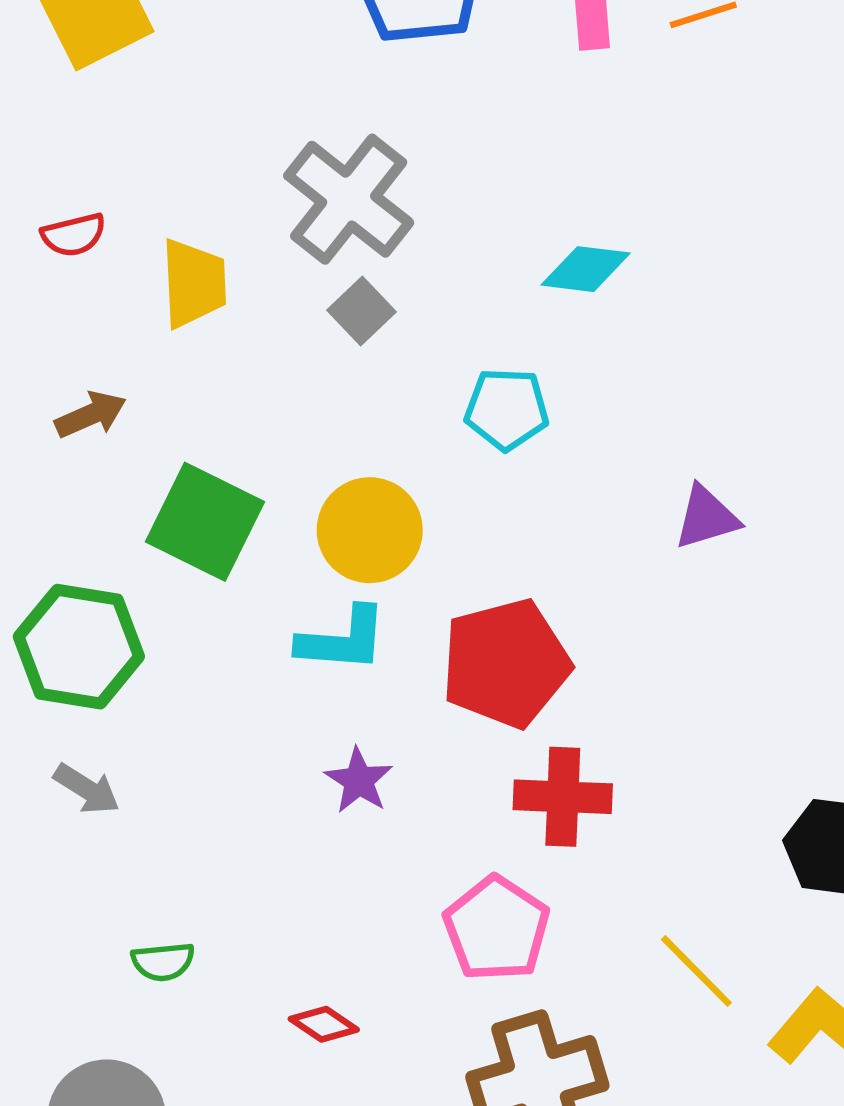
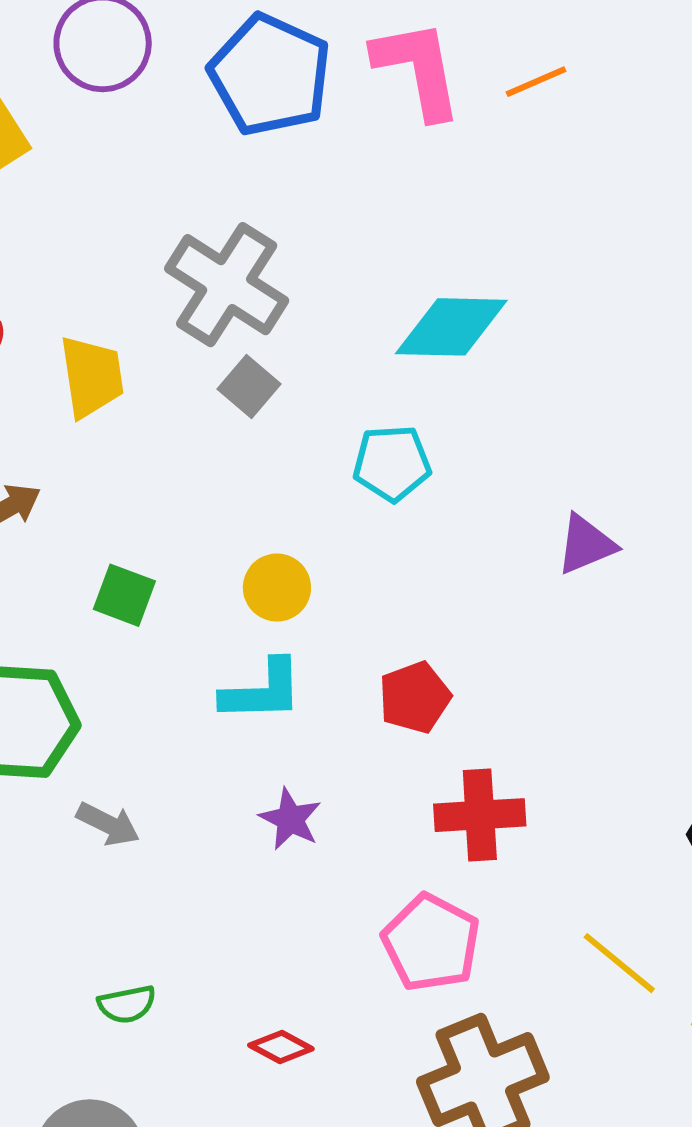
cyan diamond: (586, 269) -> (451, 327), size x1.4
green square: (205, 522) -> (124, 595), size x0.6
yellow circle: (370, 530) -> (277, 588), size x0.7
red pentagon: (506, 663) -> (415, 697), size x0.6
gray arrow: (87, 789) -> (108, 824), moved

